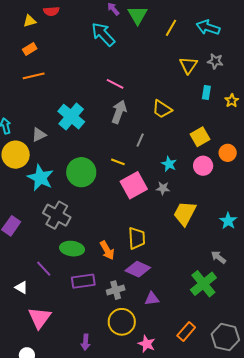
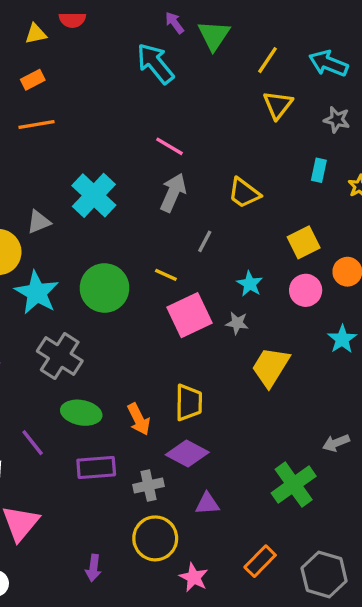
yellow triangle: (188, 65) -> (278, 105), moved
cyan star: (228, 221) -> (342, 339), moved
gray arrow: (218, 257) -> (336, 443), moved, turned -63

